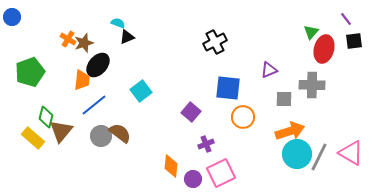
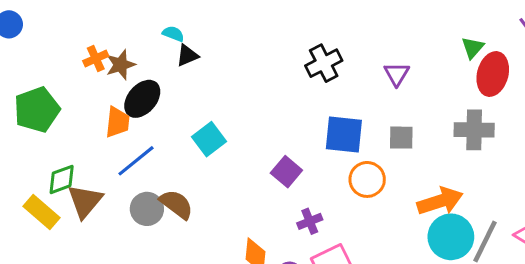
orange cross: (68, 39) -> (96, 58), turned 35
purple triangle: (269, 70) -> (397, 74), moved, turned -36
gray square: (284, 99) -> (401, 138), moved
green diamond: (46, 117) -> (62, 179), turned 55

